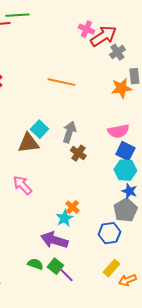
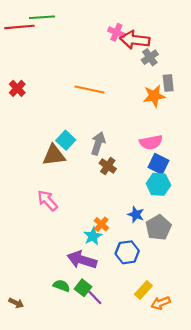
red arrow: (103, 36) -> (135, 40), turned -140
blue star: (129, 191) -> (136, 215), moved
blue hexagon: (109, 233) -> (127, 252), moved

